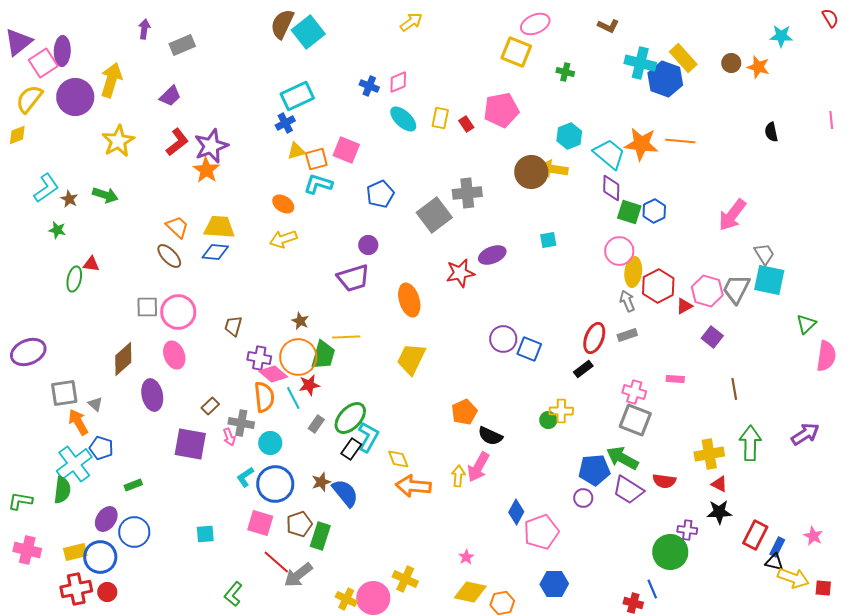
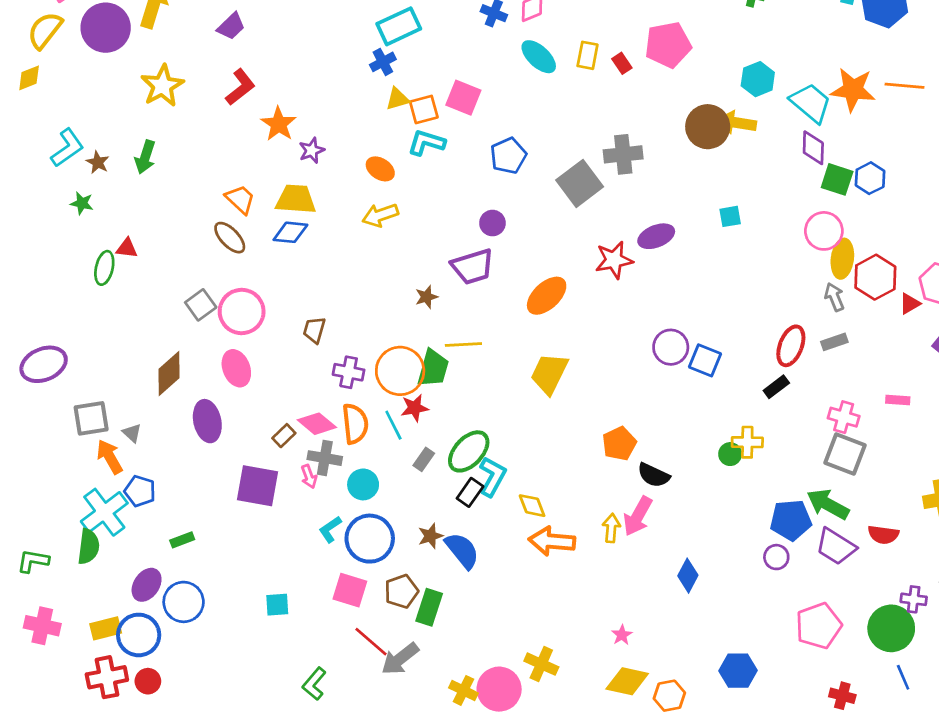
purple star: (211, 146) -> (312, 150), moved, size x0.6
green arrow: (105, 195) -> (145, 157), turned 90
orange ellipse: (409, 300) -> (547, 296), turned 64
gray square: (147, 307) -> (201, 305), turned -35
brown star: (300, 321) -> (426, 297), moved, turned 30
pink diamond: (273, 374) -> (317, 424), moved
pink pentagon: (541, 532) -> (819, 626), moved
blue line: (652, 589) -> (903, 677), moved

